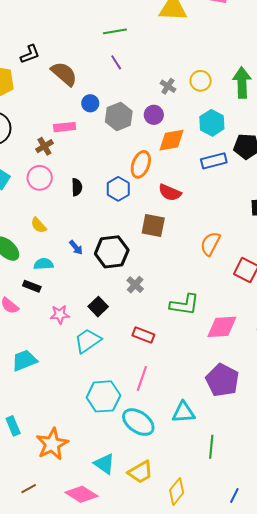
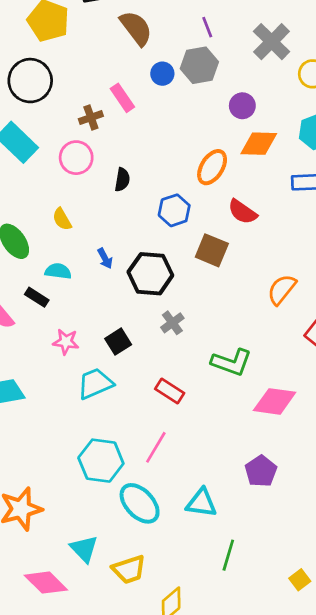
gray cross: (168, 86) -> (272, 42), moved, size x1.8
gray hexagon: (119, 116) -> (199, 65), moved
pink rectangle: (65, 127) -> (122, 98), turned 50
blue hexagon: (118, 189) -> (174, 210), moved
purple pentagon: (222, 380) -> (261, 471), size x0.7

